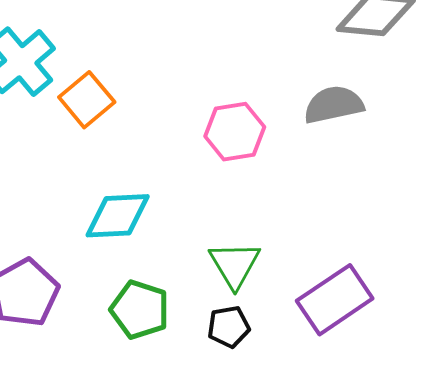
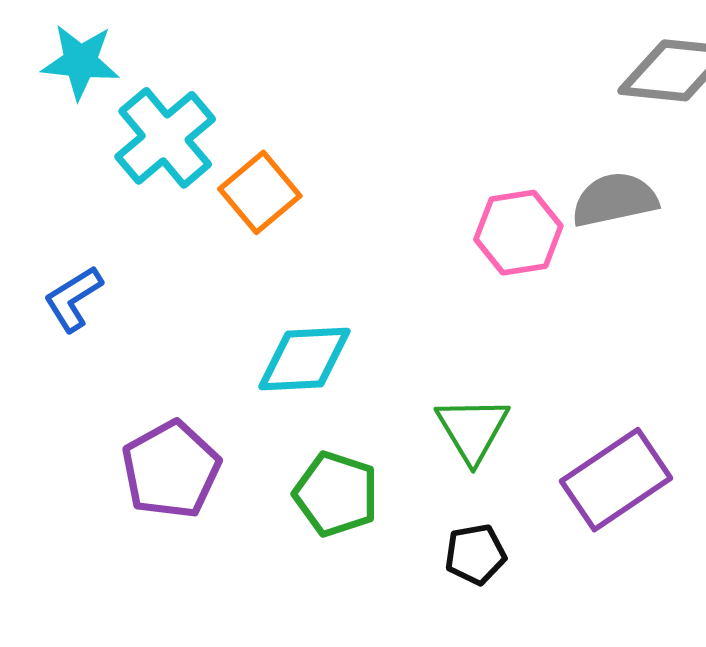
pink hexagon: (235, 132) -> (518, 233), moved
black pentagon: (229, 327) -> (475, 554), moved

